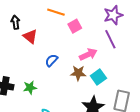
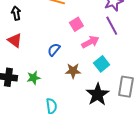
pink square: (75, 26) -> (76, 24), moved
red triangle: (30, 36) -> (15, 40), moved
brown star: (78, 73) -> (73, 71), moved

